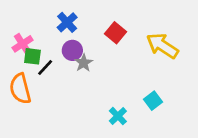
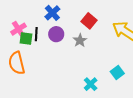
gray star: (84, 63) -> (80, 40), moved
black line: (45, 67) -> (36, 34), moved, turned -40

